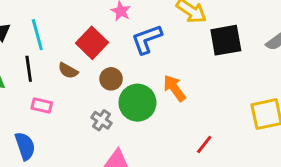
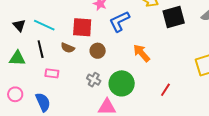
cyan line: (37, 35) -> (44, 25), turned -45
red square: (92, 43) -> (82, 27), turned -35
green circle: (137, 103) -> (122, 83), moved

